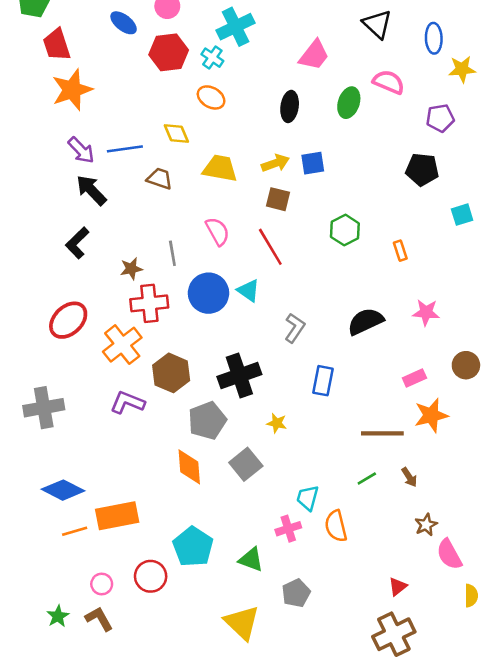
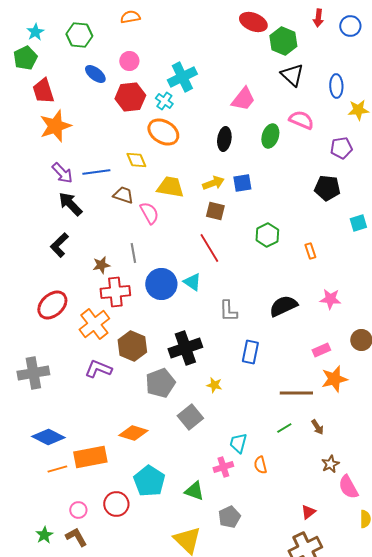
orange ellipse: (211, 97) -> (163, 132), size x1.4
pink semicircle: (218, 231) -> (149, 213), moved
gray L-shape: (295, 328) -> (228, 311), turned 145
orange diamond: (189, 467) -> (133, 433), moved, turned -68
orange semicircle: (336, 526) -> (260, 465), size x0.7

